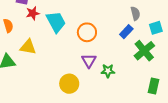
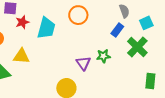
cyan trapezoid: (56, 22) -> (46, 28), turned 50
orange circle: (87, 32) -> (78, 15), moved
green star: (108, 71) -> (103, 56), moved

